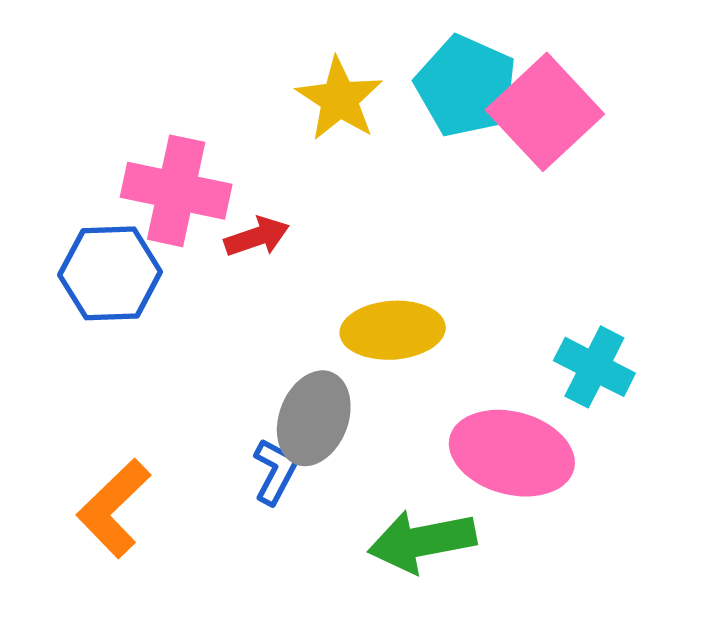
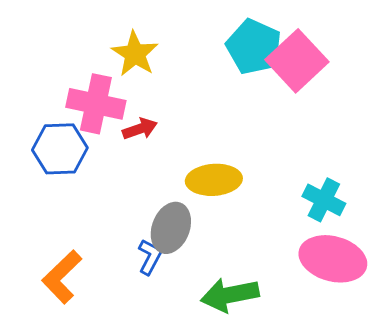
yellow star: (339, 99) -> (135, 54), moved
pink ellipse: (512, 453) -> (333, 259), moved

